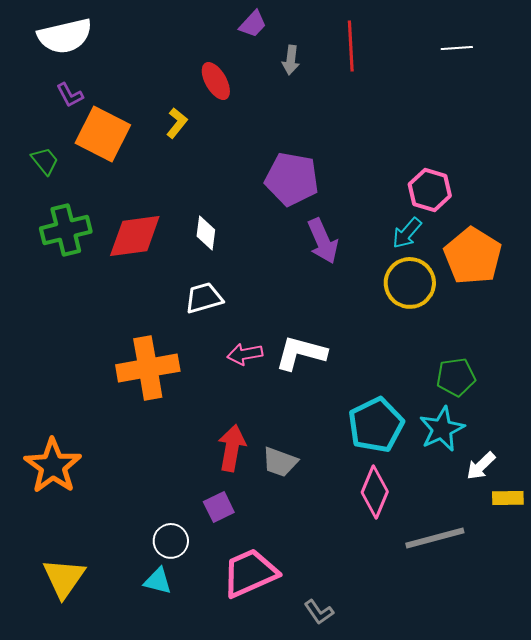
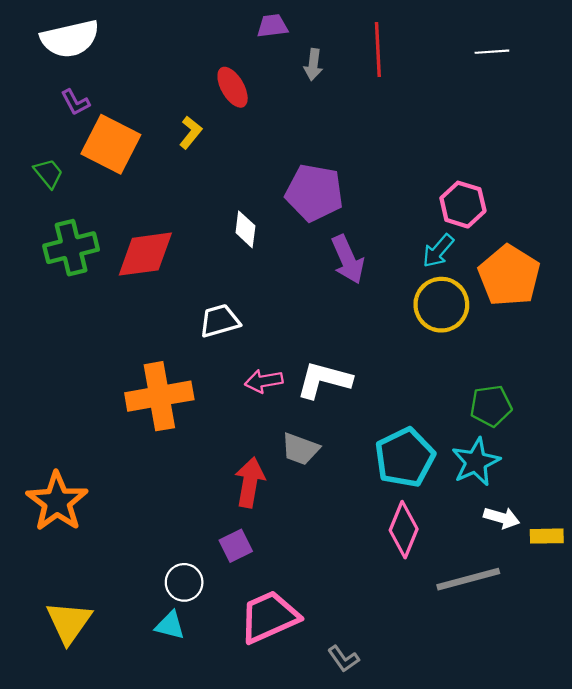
purple trapezoid: (253, 24) -> (272, 26), turned -140
white diamond: (206, 233) -> (245, 229), moved
gray trapezoid: (280, 462) -> (300, 449), moved
white arrow: (481, 466) -> (502, 518), moved, turned -120

